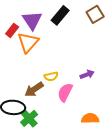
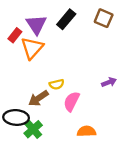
brown square: (95, 14) -> (104, 18), turned -36
purple arrow: (87, 74) -> (109, 82), moved
orange semicircle: (90, 118) -> (87, 131), moved

